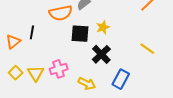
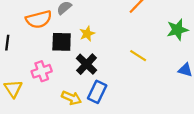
pink cross: (59, 69) -> (42, 71), moved
blue rectangle: (121, 79) -> (97, 92), moved

